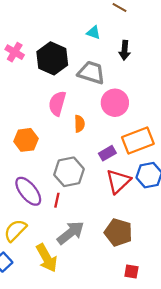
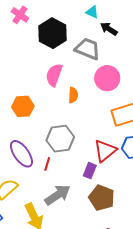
black arrow: (125, 50) -> (109, 29), moved, turned 114
pink cross: (15, 52) -> (20, 15), moved
purple rectangle: (107, 153) -> (90, 171), moved, turned -42

